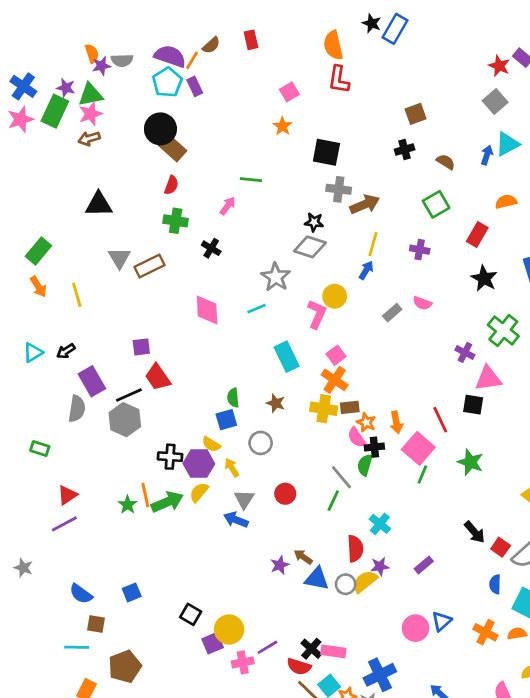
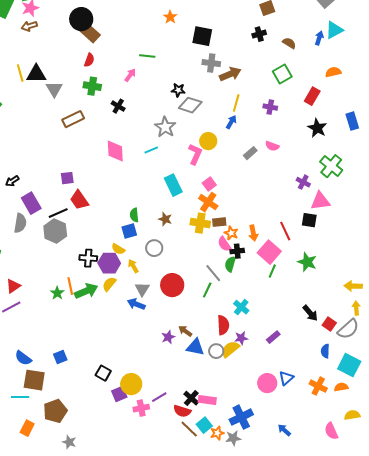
black star: (314, 222) -> (178, 90), moved
gray triangle: (119, 258) -> (54, 89), moved
yellow line: (77, 295) -> (20, 73), moved
red circle: (285, 494) -> (172, 285), size x1.5
brown square: (96, 624) -> (34, 380), size x1.6

